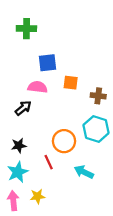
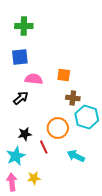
blue square: (47, 63) -> (20, 57), moved
brown cross: (98, 96) -> (73, 98), moved
black star: (19, 146) -> (25, 134), moved

